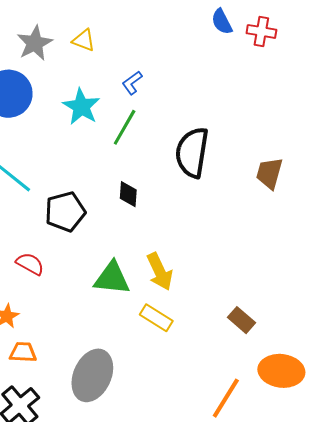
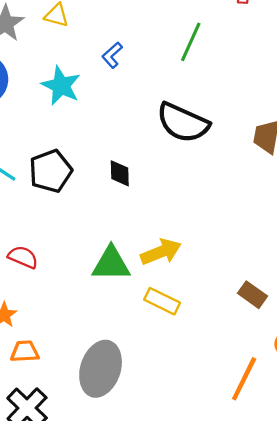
green line: (125, 127) -> (191, 42), moved
black semicircle: (192, 153) -> (183, 123), turned -69
black pentagon: (65, 212) -> (51, 171), moved
yellow arrow: (160, 272) -> (161, 252), turned -81

